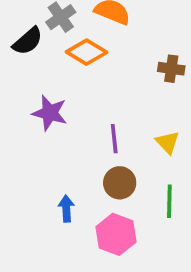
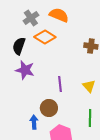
black semicircle: (28, 41) -> (19, 46), moved, turned 150
brown circle: (120, 183) -> (49, 108), moved

